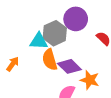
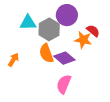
cyan triangle: (39, 41) -> (28, 23), moved
orange star: (90, 80) -> (83, 40), moved

